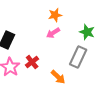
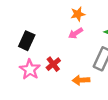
orange arrow: (58, 77) -> (81, 80), turned 133

